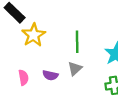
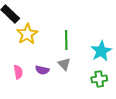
gray triangle: (75, 69) -> (64, 64), turned -32

